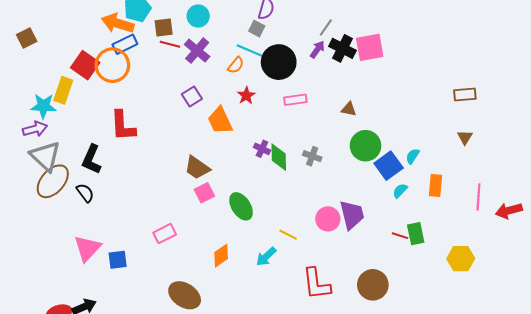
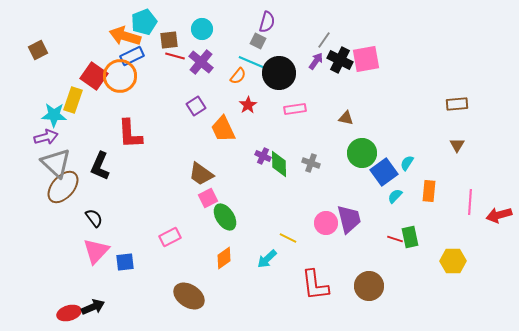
black semicircle: (85, 193) -> (94, 218), moved
green ellipse: (241, 206) -> (225, 217), moved

